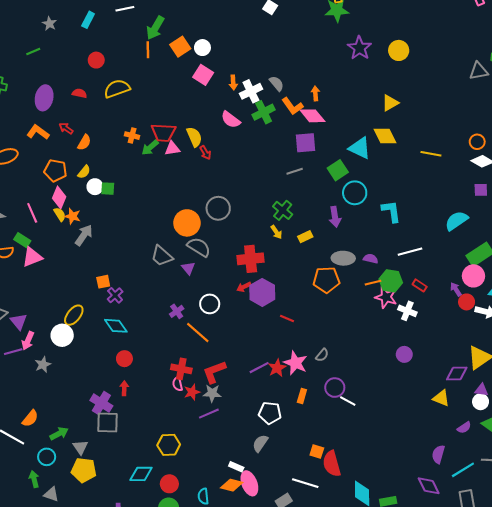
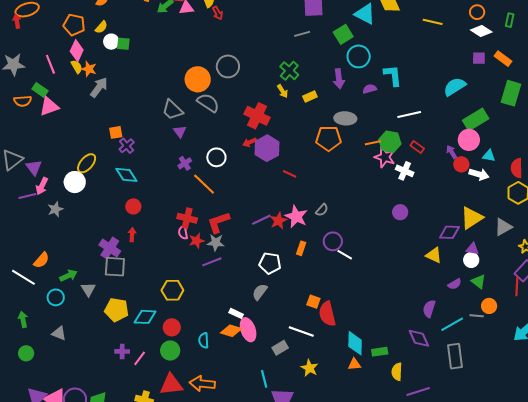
red cross: (251, 259) -> (257, 116), turned 30
purple semicircle: (371, 259) -> (370, 89), moved, turned -32
purple triangle: (188, 268) -> (180, 132), moved
yellow pentagon: (84, 470) -> (117, 310), moved
green arrow: (34, 479) -> (23, 319), moved

